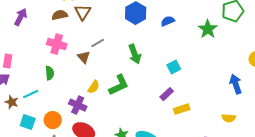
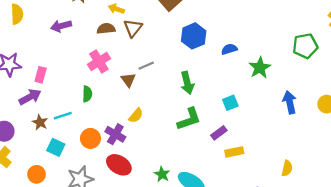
purple arrow: (21, 17) -> (61, 26), turned -138
green star: (208, 29) -> (260, 68), moved
pink cross: (57, 44) -> (99, 62), turned 36
blue arrow: (236, 84) -> (290, 102), moved
green L-shape: (119, 85) -> (189, 119), moved
yellow semicircle: (229, 118) -> (287, 168), turned -88
orange circle: (53, 120) -> (90, 138), moved

